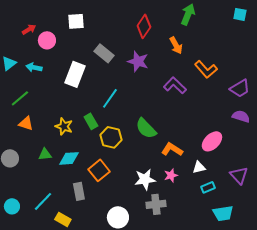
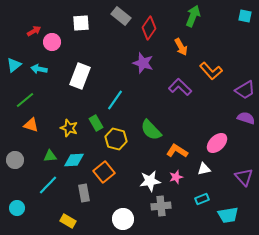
gray rectangle: (104, 53) -> (121, 16), moved
cyan rectangle: (208, 187) -> (202, 199), moved
cyan line: (43, 201) -> (48, 185), moved

